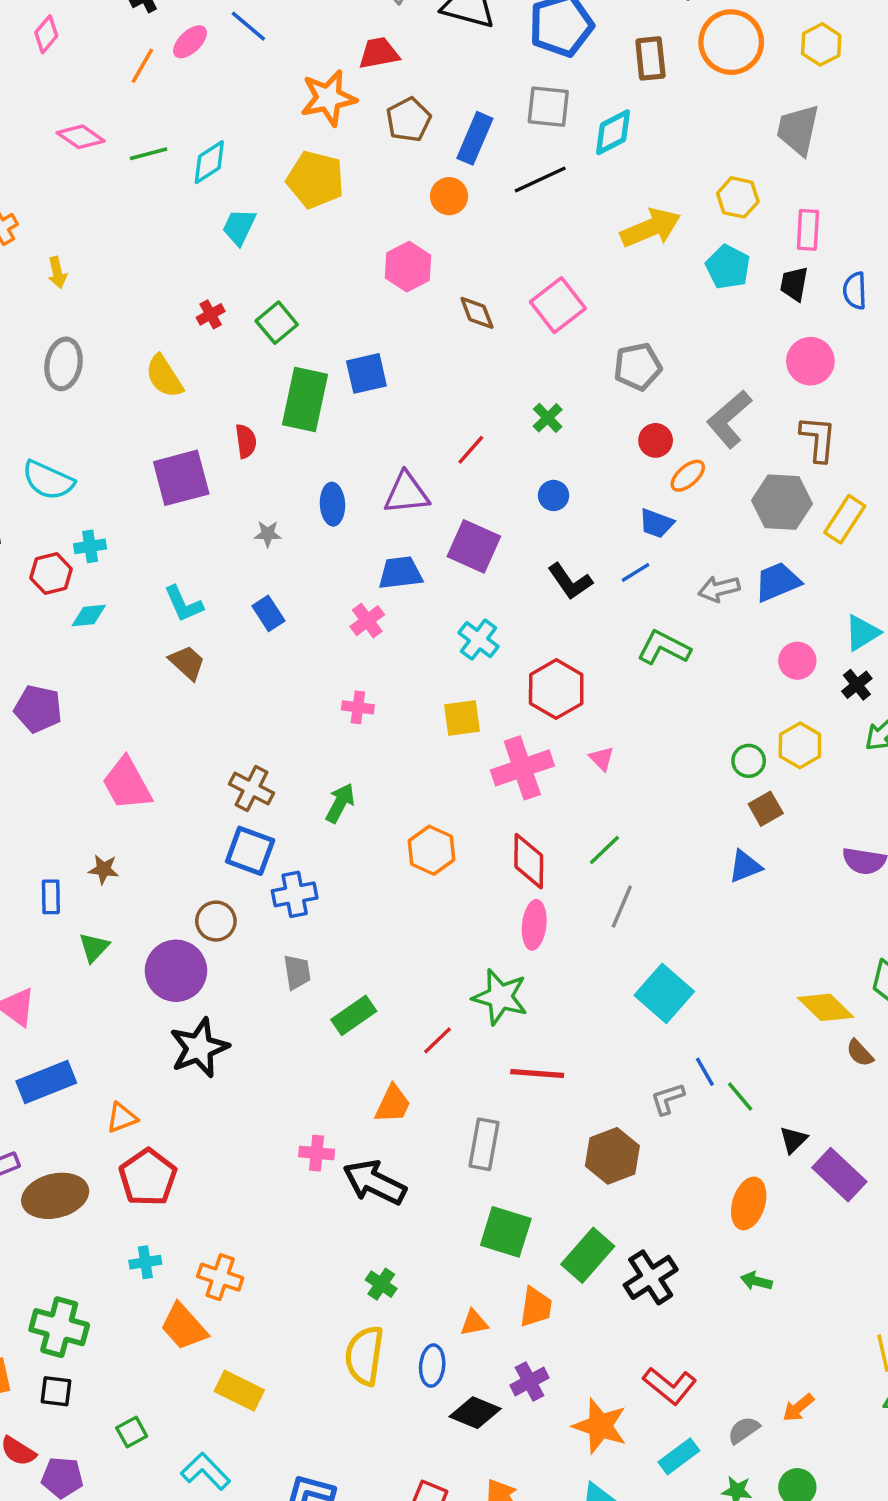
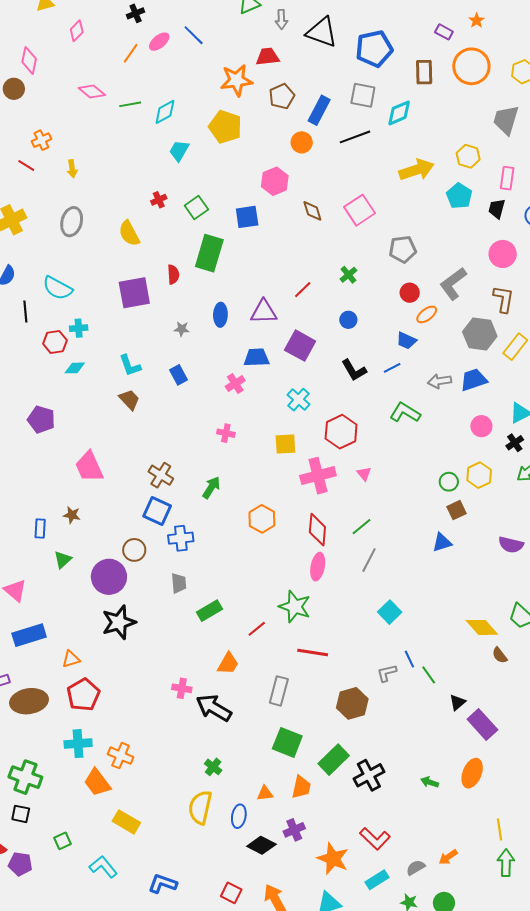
blue square: (366, 373) -> (247, 217), moved
cyan square: (664, 993) -> (390, 612), size x0.7
orange ellipse: (749, 1203) -> (472, 773), moved
cyan cross: (145, 1262) -> (78, 744), size x1.5

